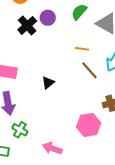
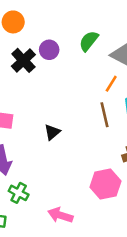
orange line: (82, 49) -> (111, 84), moved, turned -64
brown line: (90, 70) -> (104, 115), turned 30

